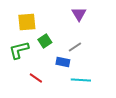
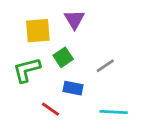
purple triangle: (79, 14) -> (74, 19), moved
blue rectangle: (63, 62) -> (73, 88), moved

